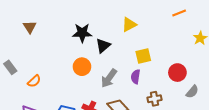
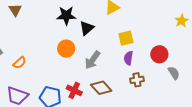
purple semicircle: (136, 77) -> (128, 58), moved
gray semicircle: (192, 92) -> (174, 73), turned -72

